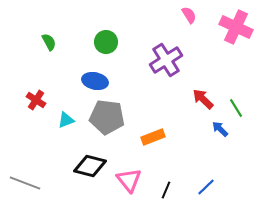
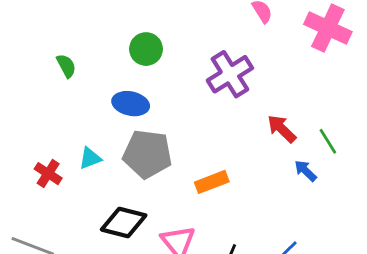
green semicircle: (49, 42) -> (66, 66), moved
red cross: (36, 100) -> (48, 174), moved

